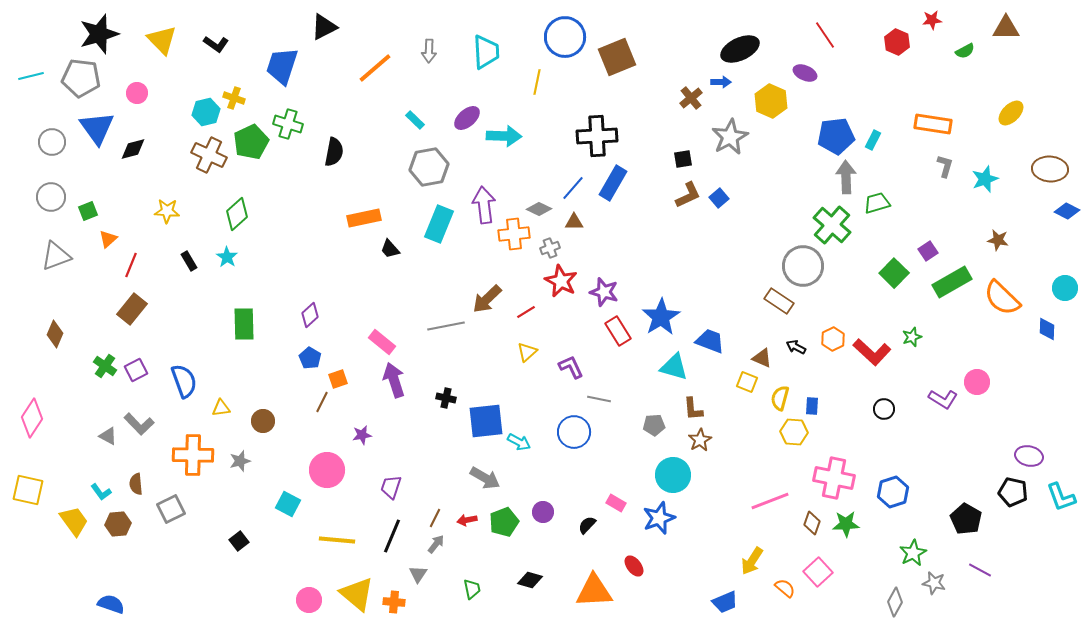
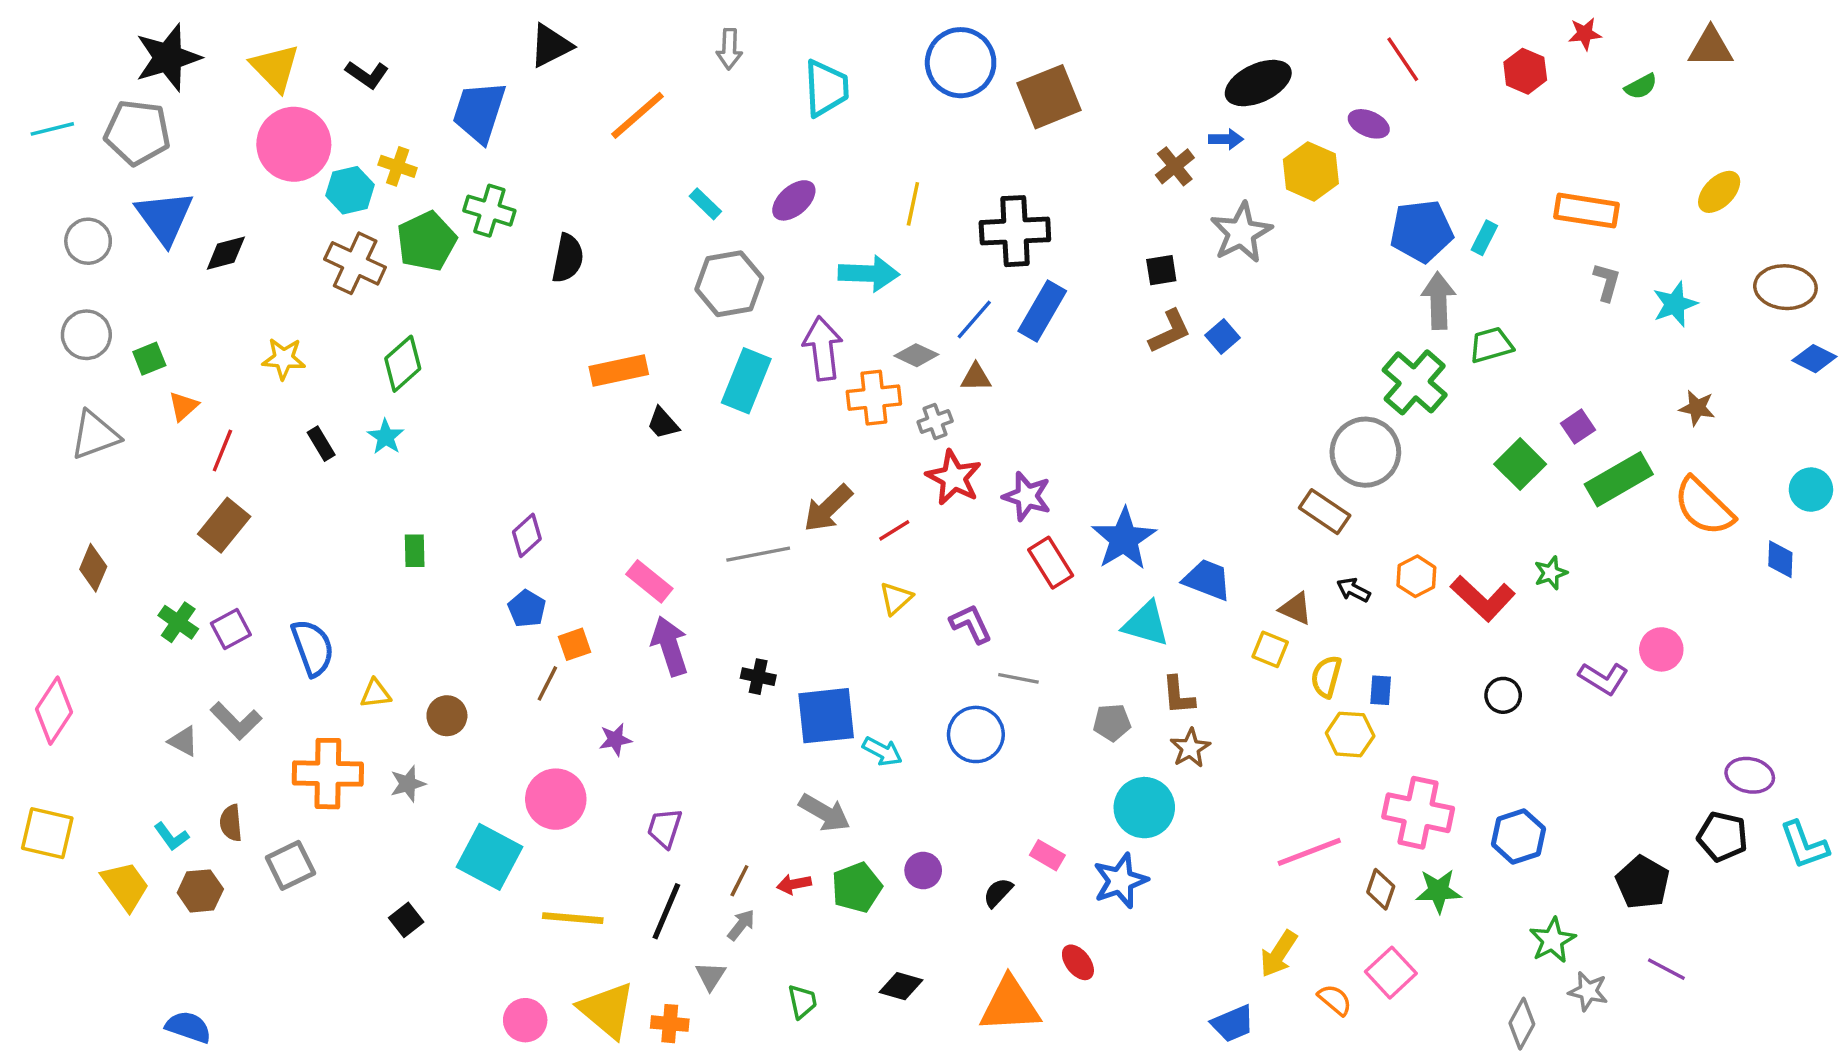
gray arrow: (429, 51) -> (729, 49), moved
yellow line: (537, 82) -> (913, 204), moved
pink circle: (137, 93) -> (294, 144), moved, size x2.0
cyan arrow: (504, 136) -> (869, 274), moved
green rectangle: (244, 324) -> (415, 551), size x0.6
cyan square: (288, 504) -> (489, 857), size x1.5

